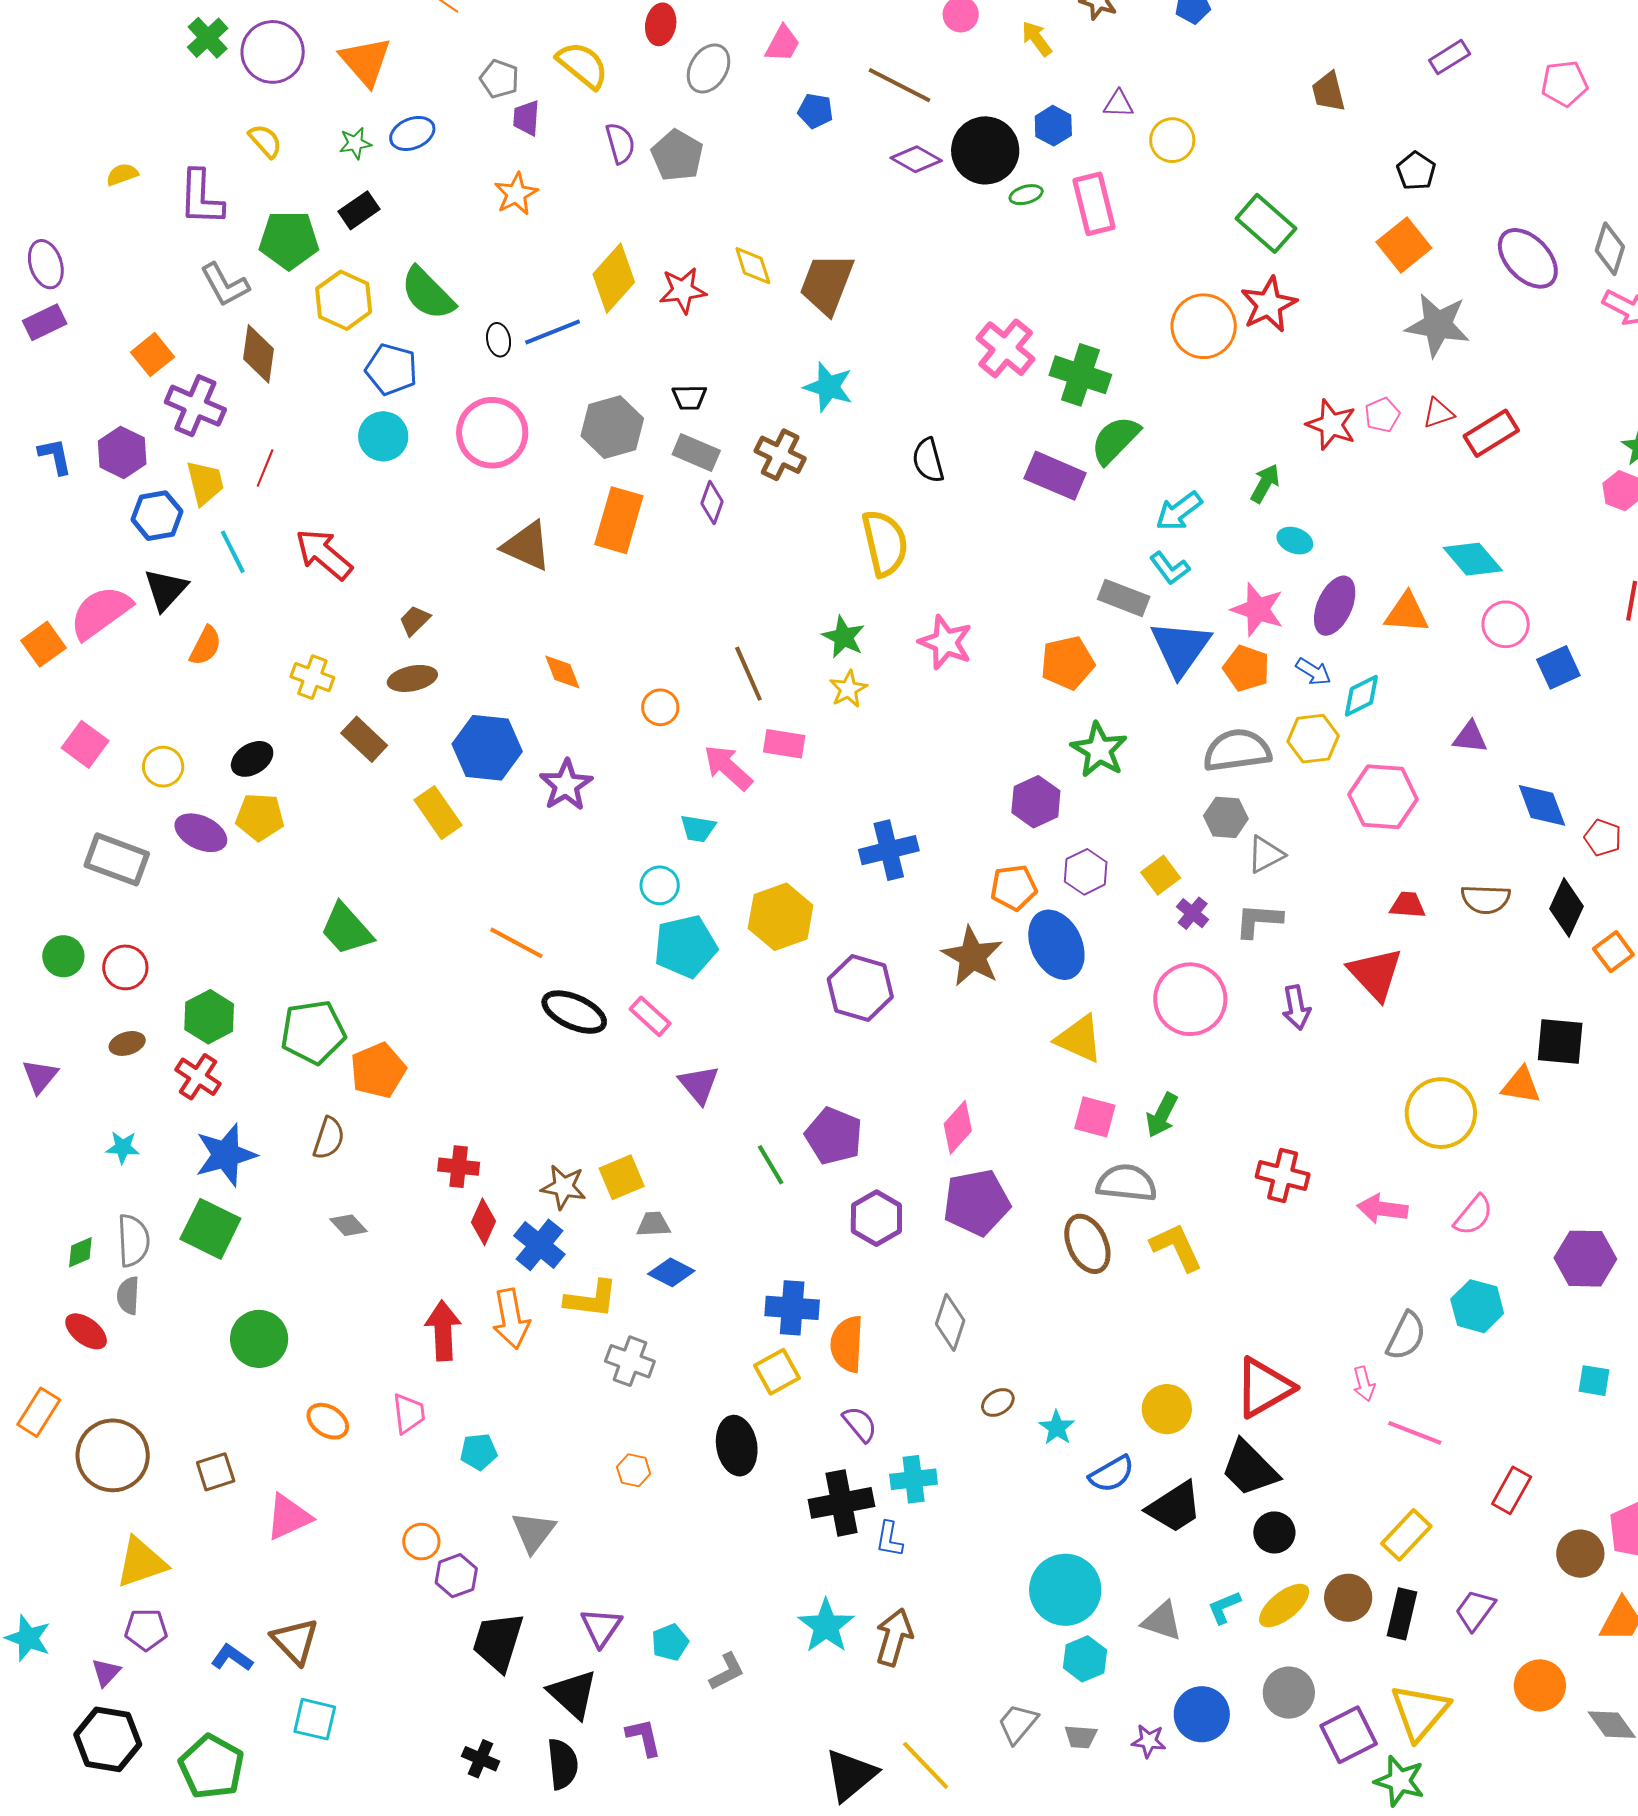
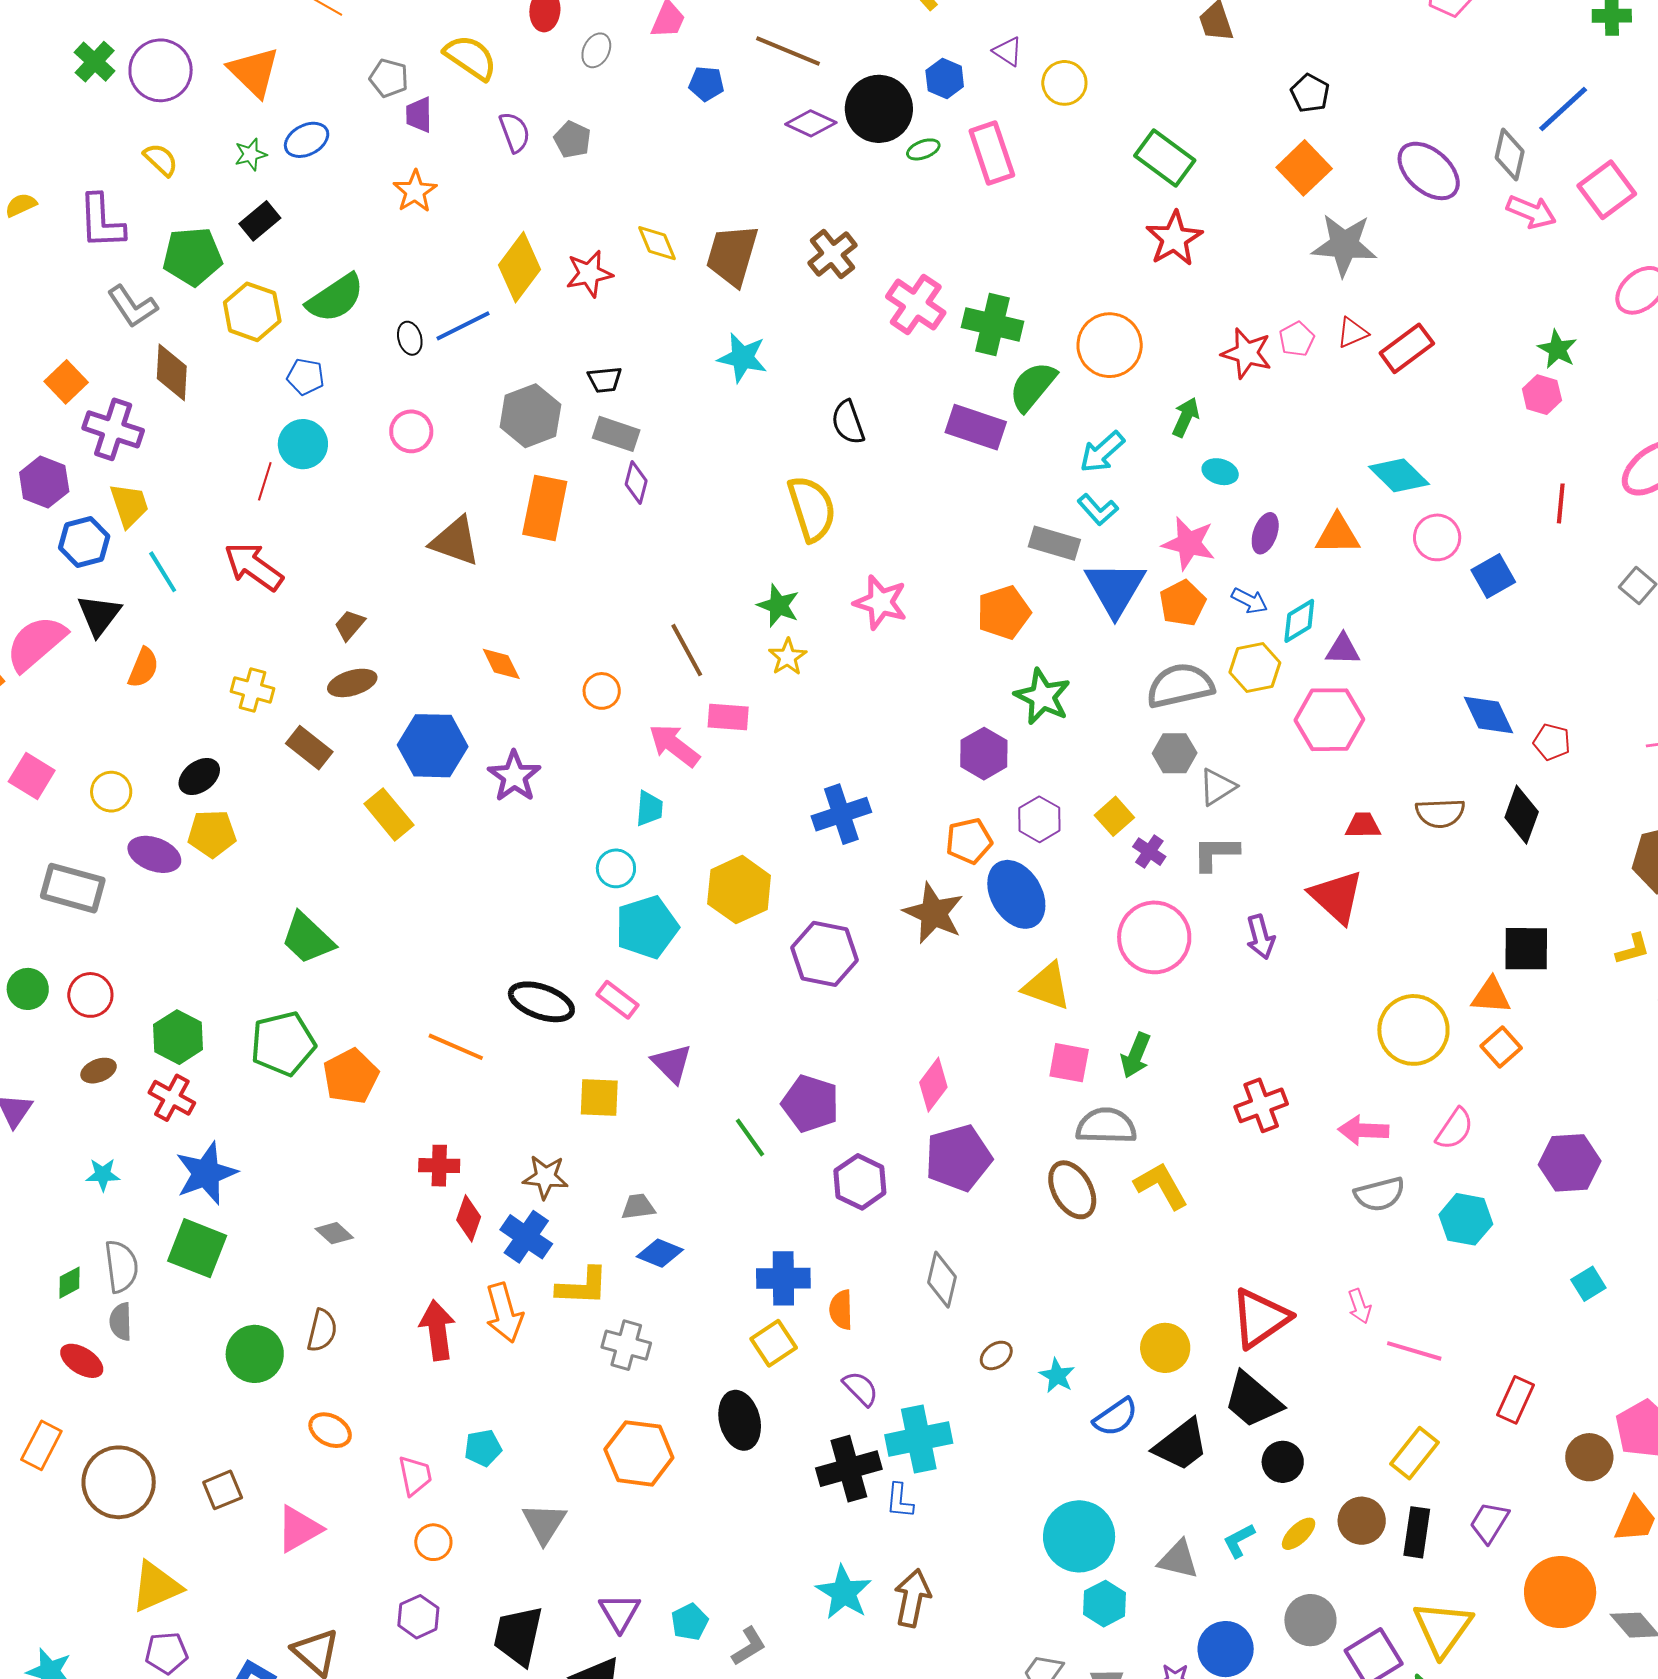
gray ellipse: (708, 68) -> (596, 50), size x0.7
purple triangle: (1118, 104) -> (1008, 51), turned 36
gray pentagon: (677, 155) -> (572, 140), size x0.7
green semicircle: (428, 294) -> (335, 298), turned -74
orange circle: (1204, 326) -> (1110, 345), moved
blue pentagon: (391, 369) -> (306, 377), size x0.7
pink circle: (492, 433) -> (411, 431), size x0.6
brown cross: (780, 455) -> (832, 254), moved, turned 30
red line: (265, 468) -> (265, 481), moved
purple ellipse: (1335, 606) -> (1265, 533), size x0.7
orange pentagon: (1246, 668) -> (1183, 603), turned 30
purple triangle: (1470, 737) -> (1343, 649), moved
cyan trapezoid: (698, 828) -> (649, 809), turned -90
orange line: (516, 943) -> (456, 1047), moved
orange square: (1613, 952) -> (1501, 1047), moved
brown semicircle: (329, 1138) -> (322, 1330), moved
red cross: (1283, 1176) -> (1261, 1105), turned -30
yellow square: (622, 1177) -> (599, 1097), moved, turned 30
gray semicircle: (1406, 1336) -> (1380, 1194), moved, turned 54
orange semicircle: (847, 1344) -> (841, 1310), size x0.7
cyan square: (1594, 1381) -> (1588, 1284), turned -36
pink trapezoid: (409, 1413) -> (415, 1475), moved
orange hexagon: (634, 1470) -> (639, 1453), size x2.0
cyan cross: (914, 1479) -> (919, 1439), size x1.4
purple hexagon: (456, 1576) -> (418, 1617), moved
yellow ellipse: (1284, 1606) -> (1299, 1534), size x0.7
orange circle: (1540, 1685) -> (1560, 1592), size x1.4

